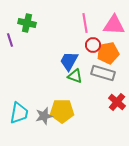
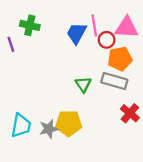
red circle: (93, 45) -> (107, 40), moved
blue trapezoid: (69, 61) -> (77, 33), moved
green triangle: (75, 76) -> (83, 84), turned 35

